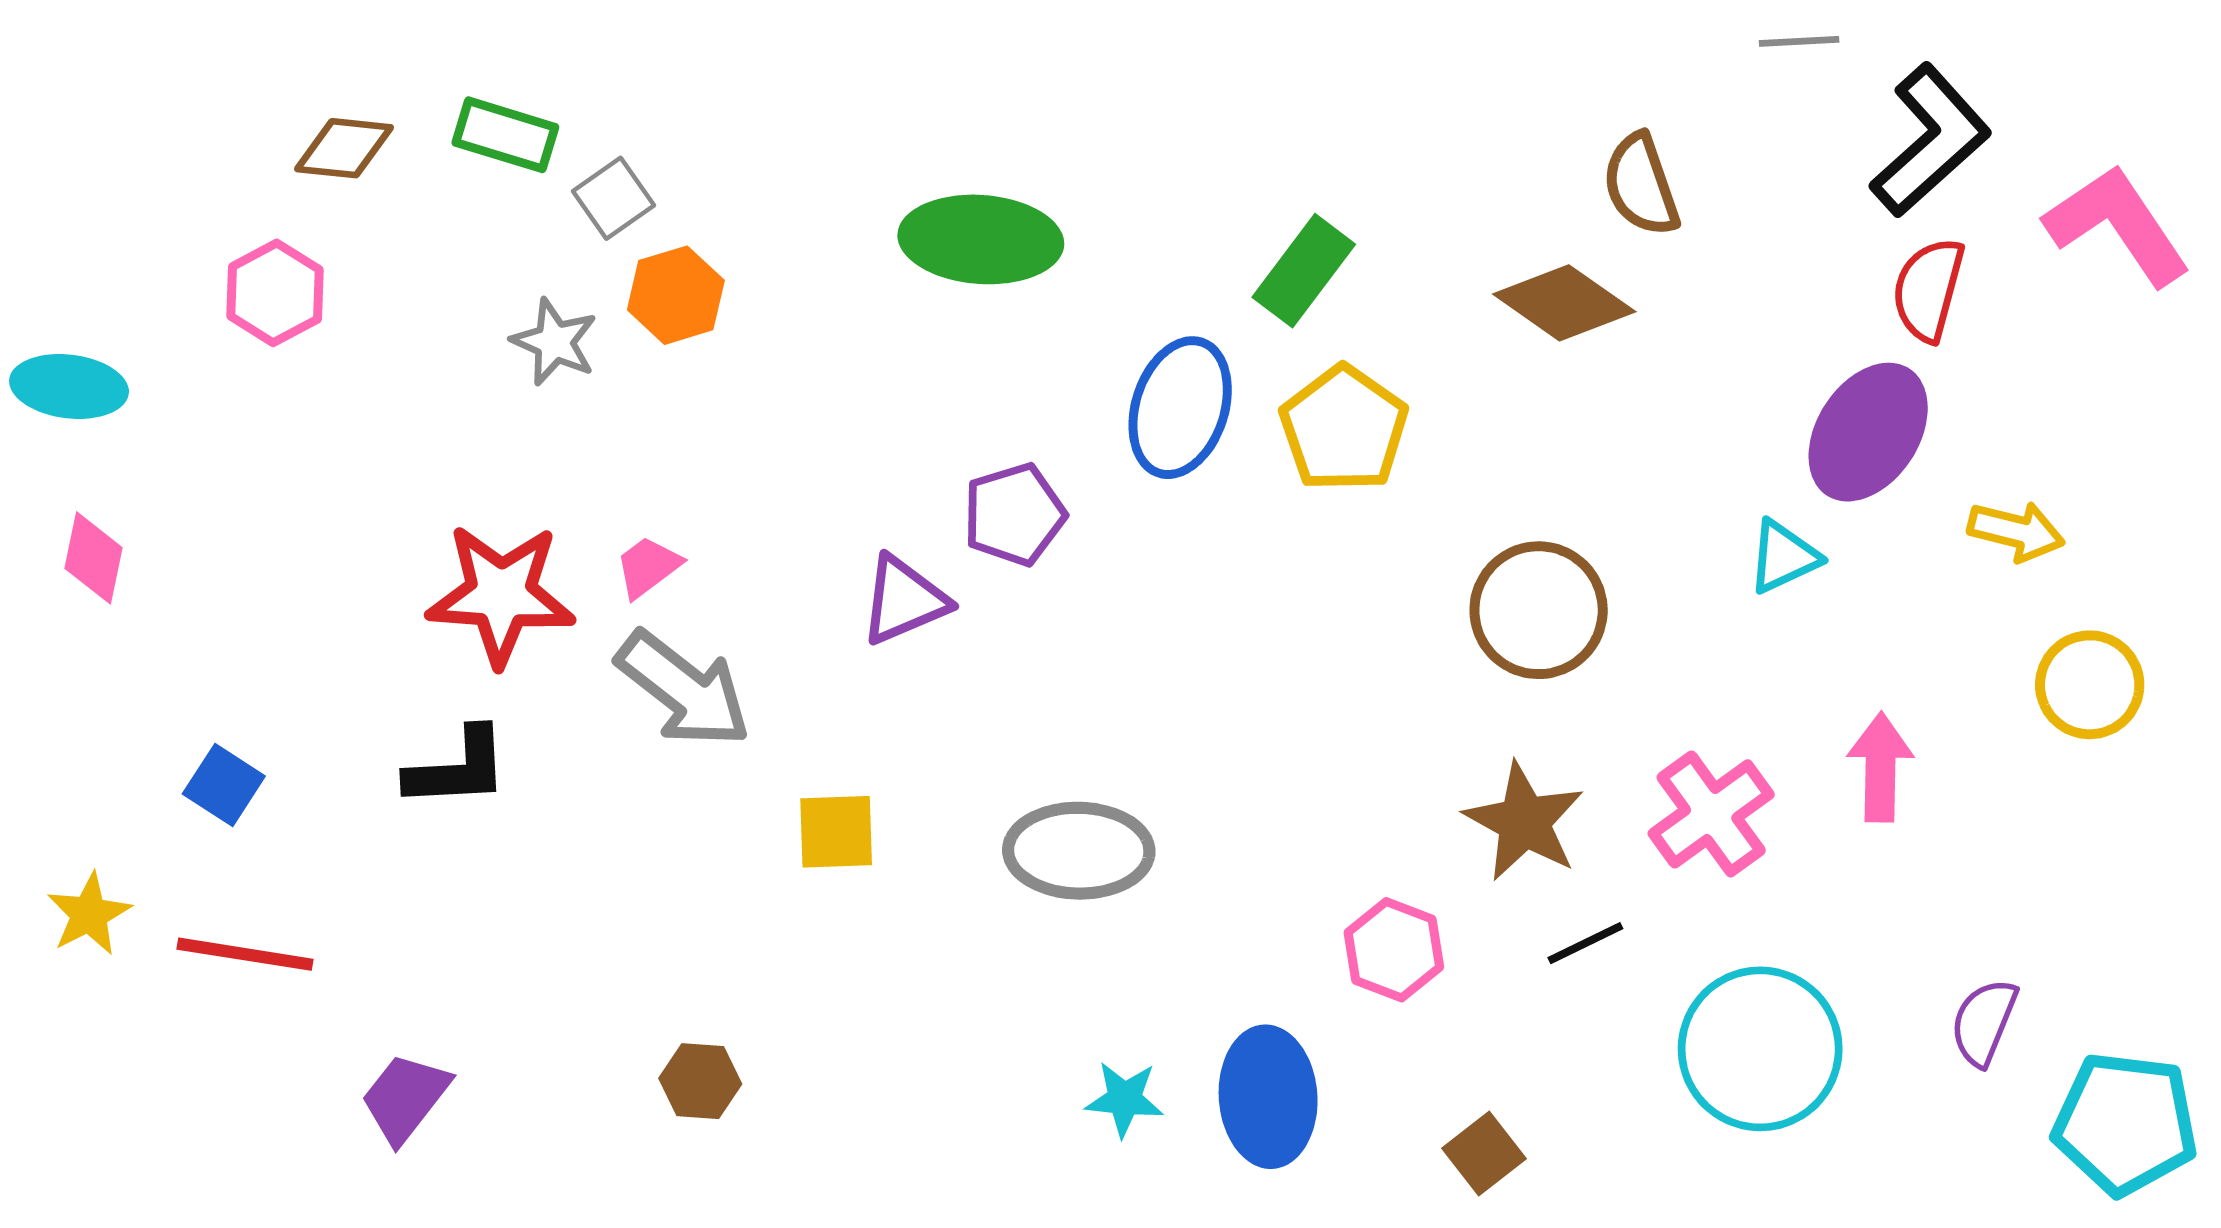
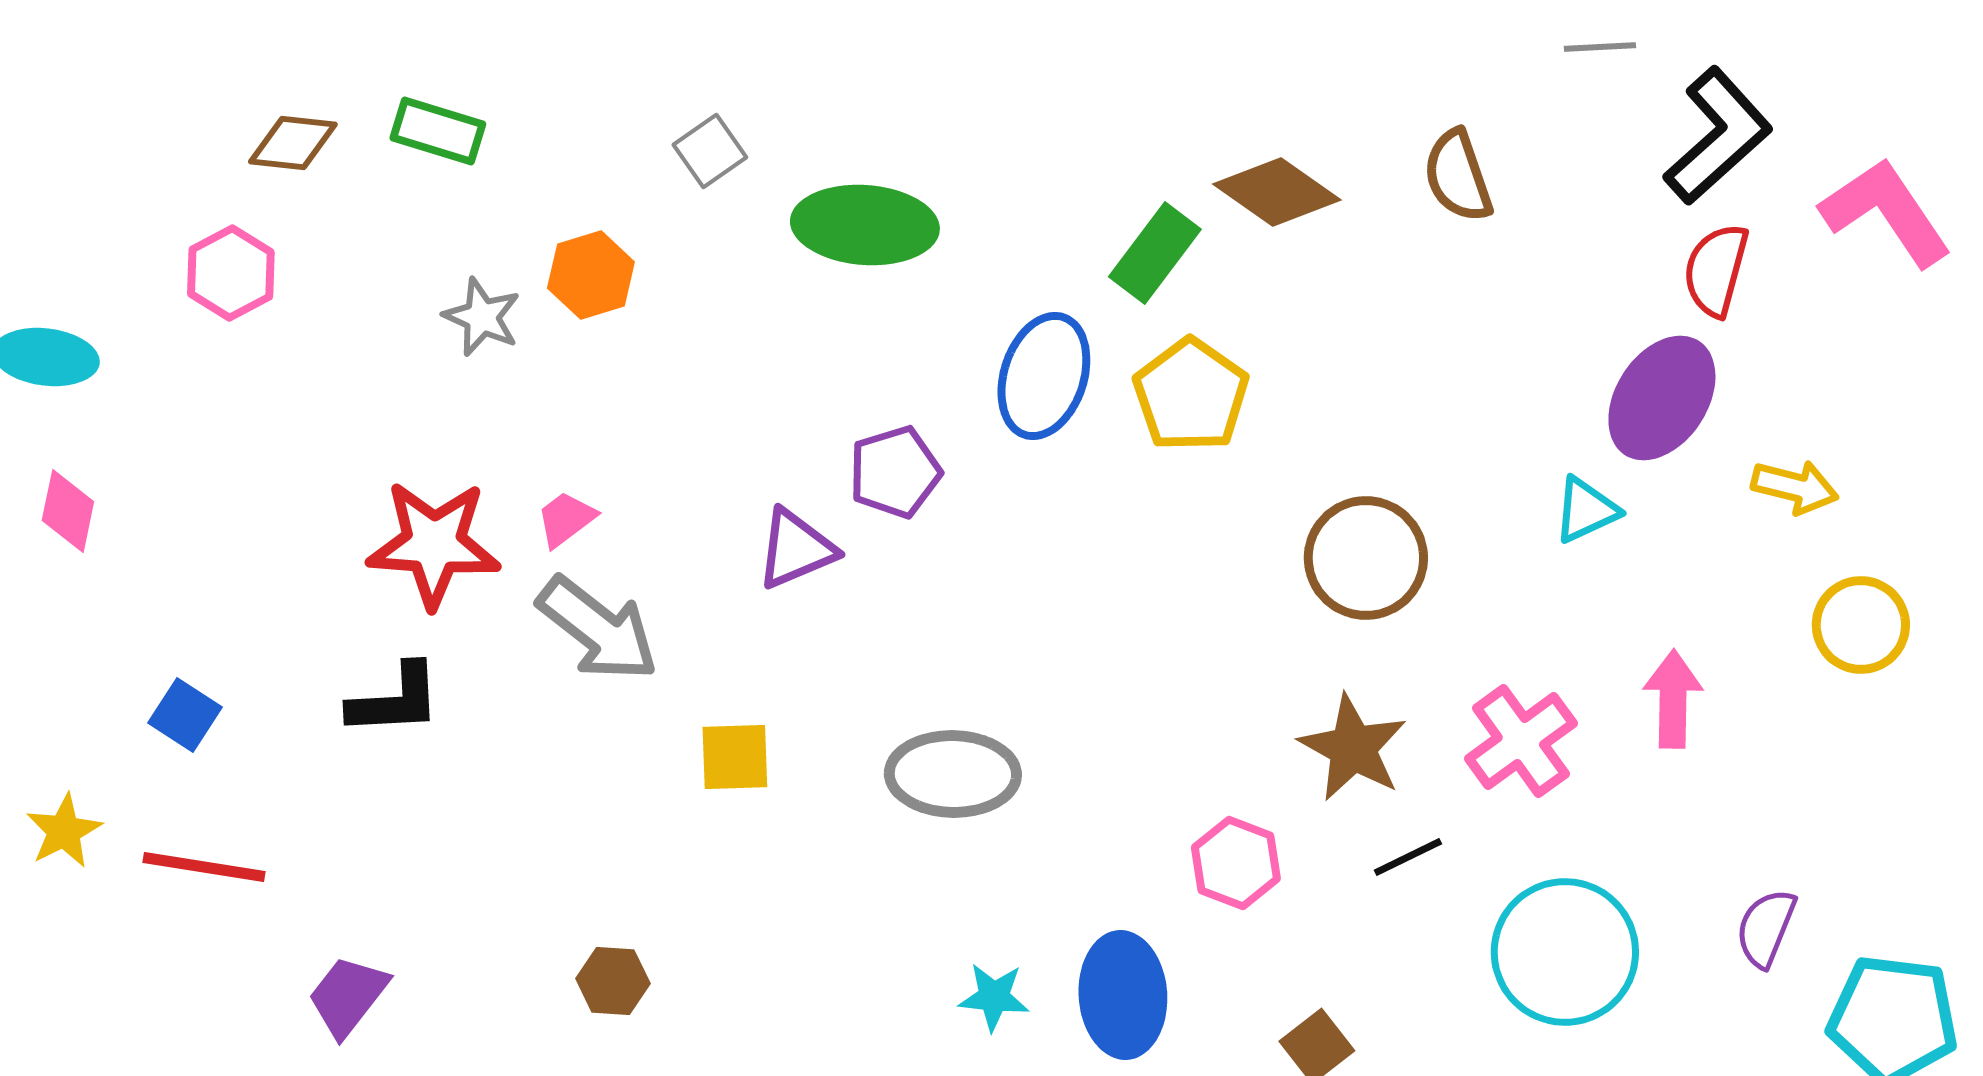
gray square: (613, 198) -> (710, 151), moved
brown diamond: (1564, 303) -> (1277, 192), moved

